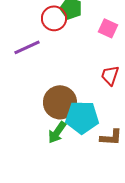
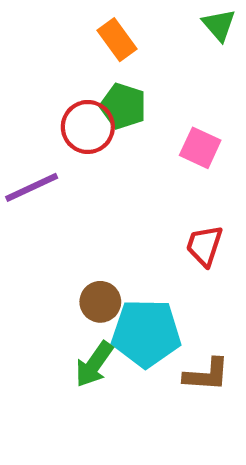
brown circle: (60, 102) -> (100, 302), size x0.6

